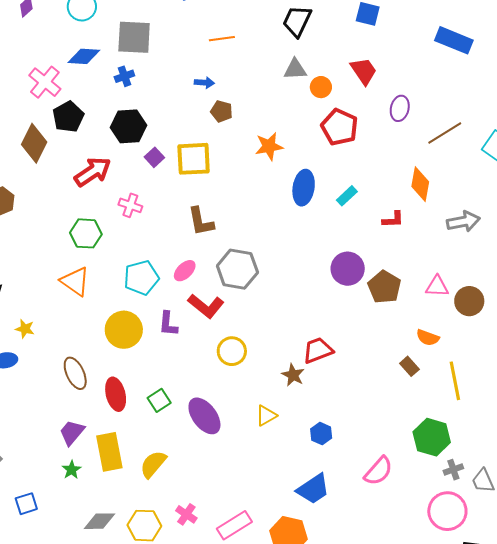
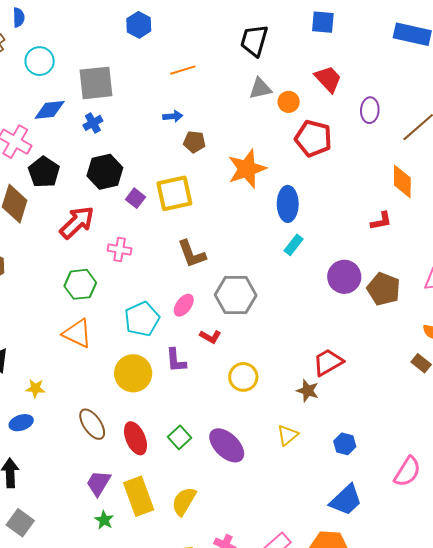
orange star: (269, 146) -> (247, 169), size x1.4
cyan rectangle: (347, 196) -> (294, 245), moved
red L-shape: (206, 306) -> (210, 337), size x0.6

